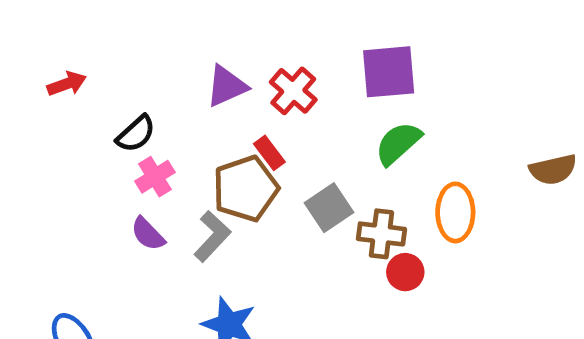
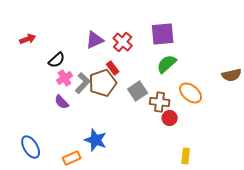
orange ellipse: (455, 212) -> (191, 93), turned -50
gray L-shape: (212, 236) -> (83, 83), moved

